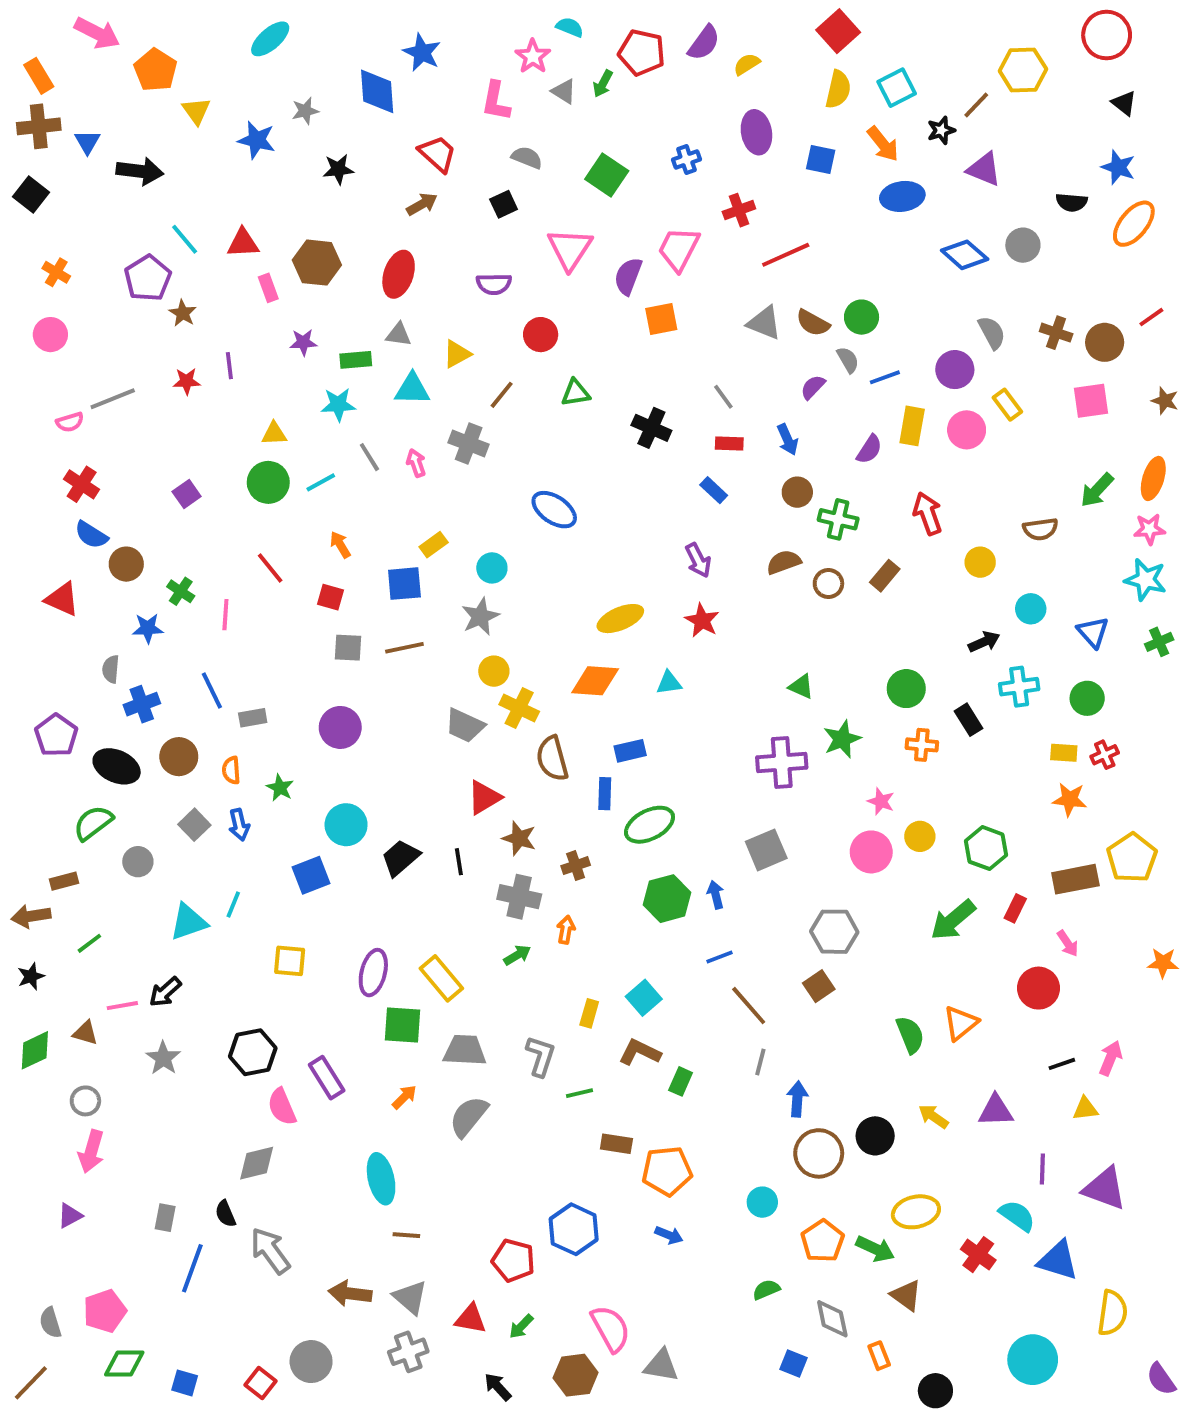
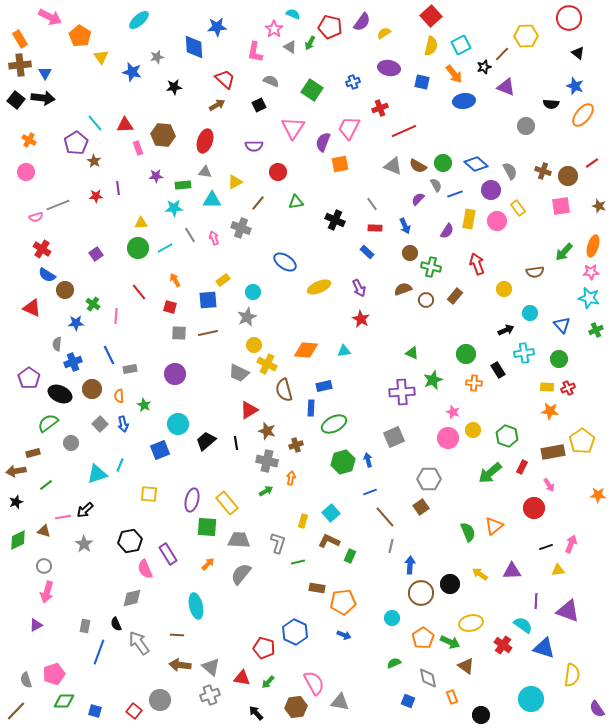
blue star: (422, 53) -> (217, 27), turned -30
purple ellipse: (756, 132) -> (389, 68), turned -70
black arrow: (140, 171) -> (43, 98), moved
blue diamond: (965, 255) -> (476, 164), moved
yellow ellipse: (620, 619) -> (319, 287), moved
brown line: (406, 1235) -> (177, 635), moved

